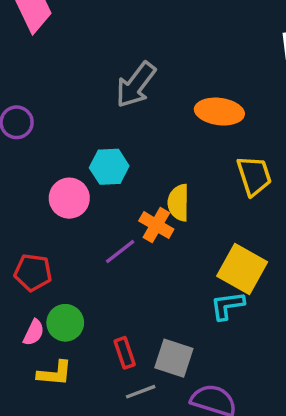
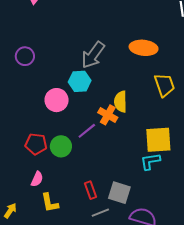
gray arrow: (136, 85) -> (93, 55), moved
yellow square: (242, 269) -> (158, 140), turned -32
green circle: (65, 323) -> (61, 146), moved
yellow L-shape: (55, 373) -> (50, 203), turned 75

